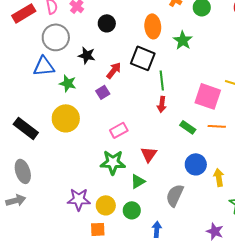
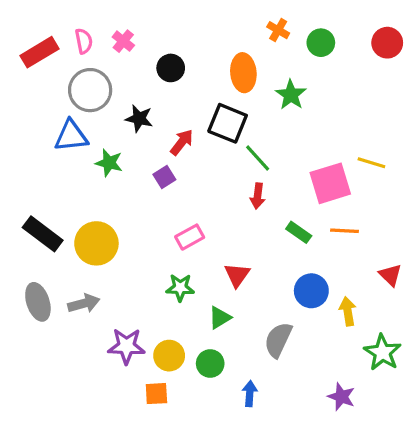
green line: (162, 80) -> (258, 158), turned -36
pink square: (208, 96) -> (330, 183), turned -36
yellow circle: (66, 118) -> (96, 243), moved
green star: (113, 162) -> (180, 288), size x0.7
gray arrow: (16, 200) -> (84, 303), moved

